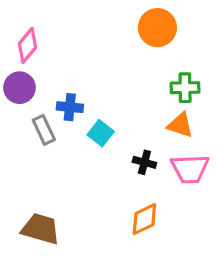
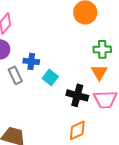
orange triangle: (180, 125) -> (99, 72), turned 42
black cross: (144, 162) -> (77, 95), size x1.5

